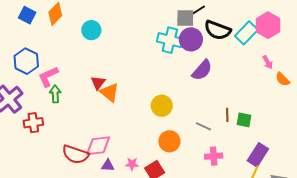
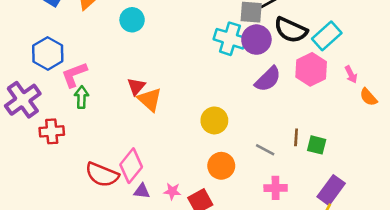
pink hexagon: (268, 25) -> (311, 69), moved
pink diamond: (98, 146) -> (131, 166), turned -48

